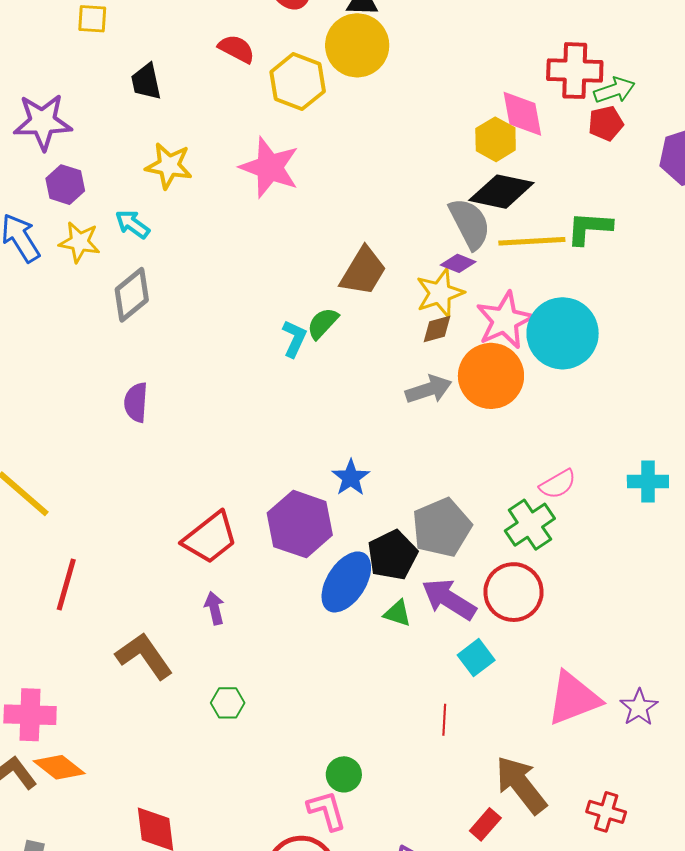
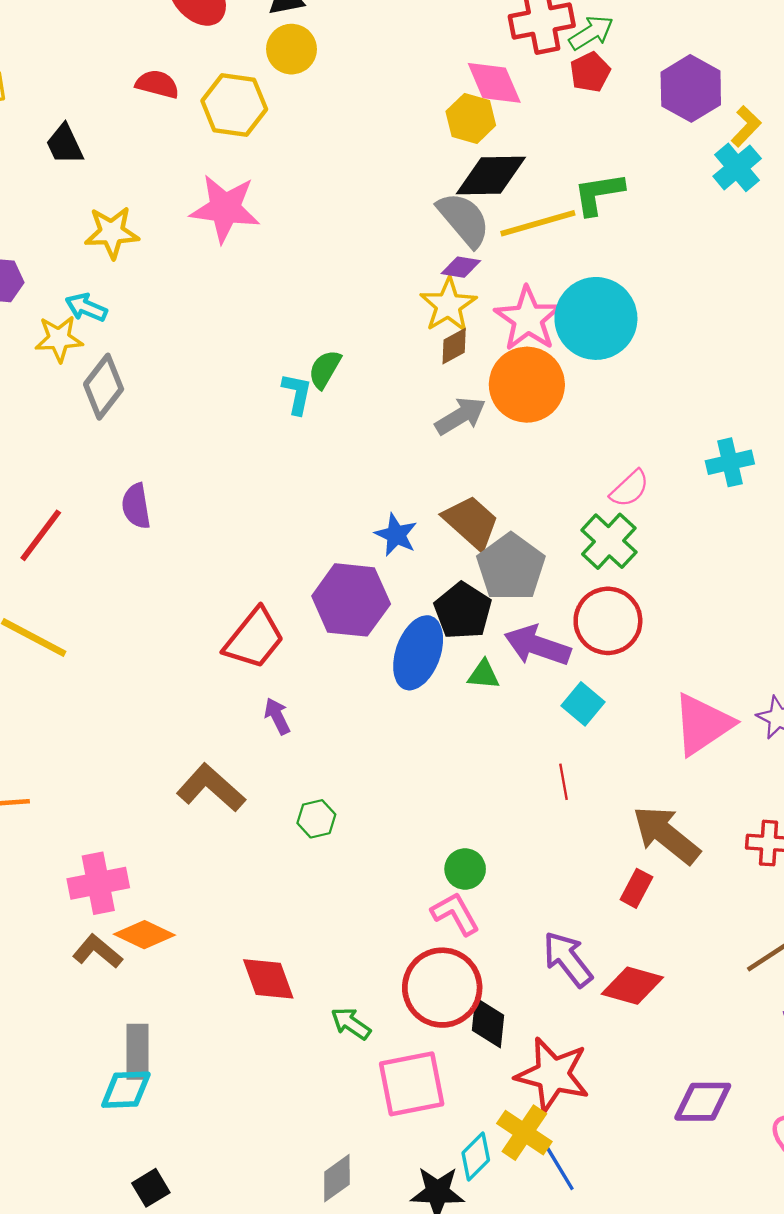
yellow circle: (357, 45) -> (292, 49), size x0.7
yellow star: (79, 242) -> (59, 339), moved
brown trapezoid: (363, 271) -> (471, 522), moved, turned -66
red line: (66, 585) -> (41, 535), moved, turned 34

